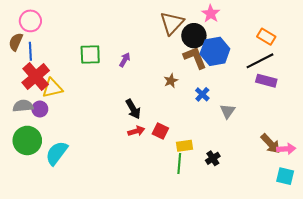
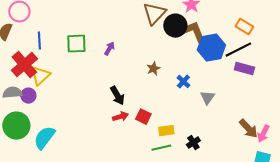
blue line: (30, 51) -> (39, 41), moved
blue hexagon: (215, 51) -> (211, 48), moved
brown L-shape: (195, 58) -> (194, 32), moved
yellow triangle: (52, 88) -> (40, 76), turned -30
pink arrow: (286, 149) -> (263, 134), turned 120
green line: (179, 164) -> (161, 148), turned 72

